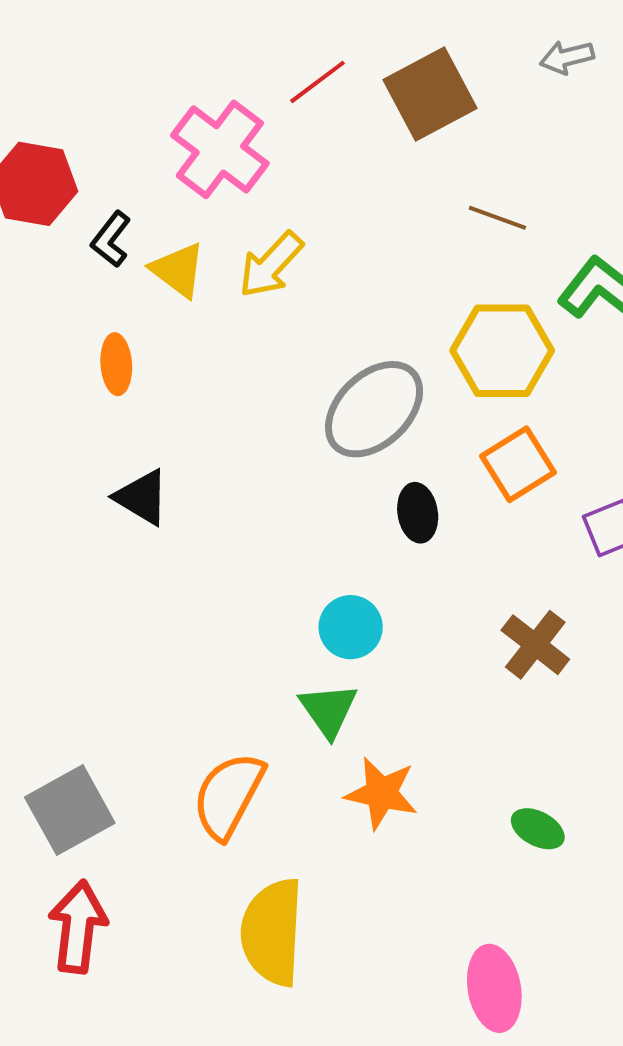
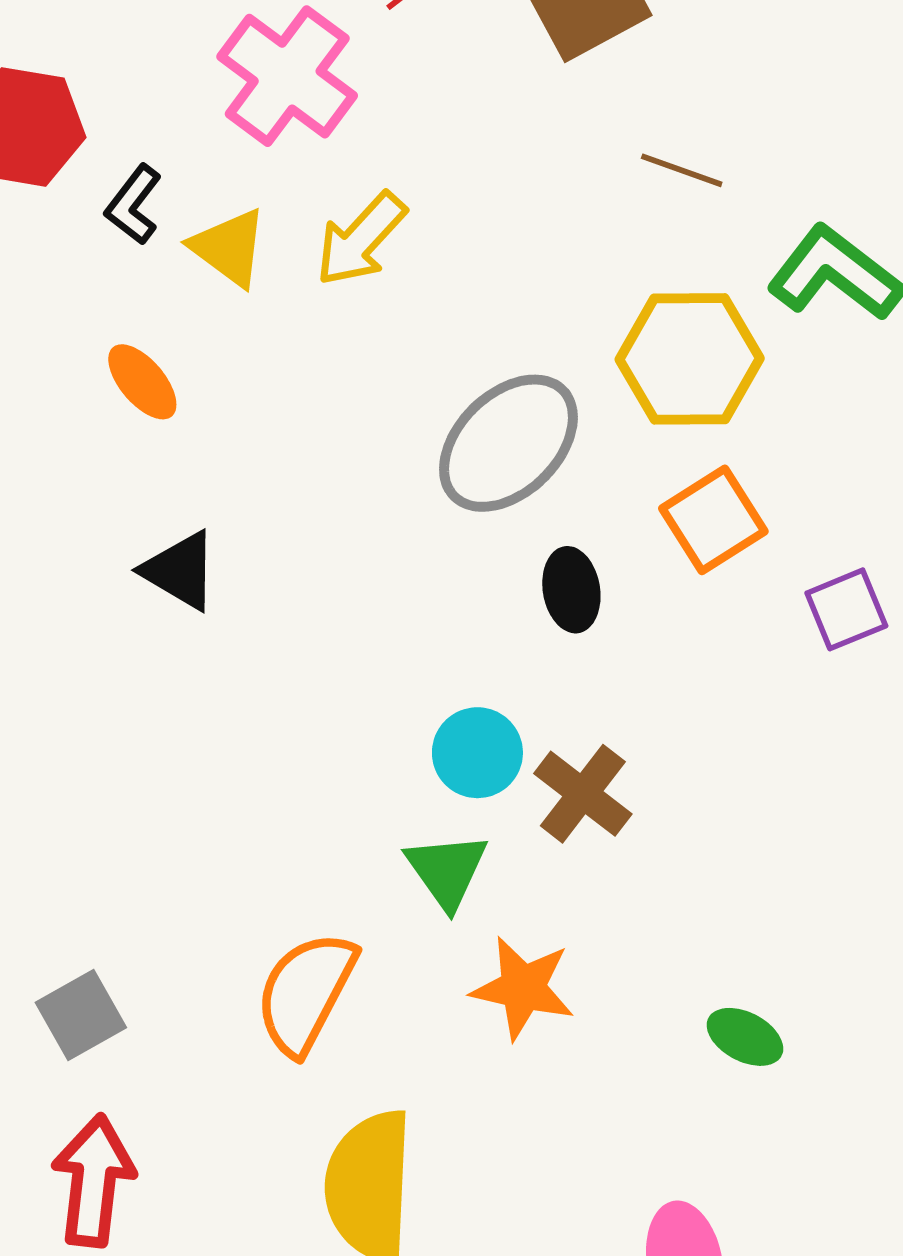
orange ellipse: (116, 364) -> (142, 382), turned -36
brown cross: (535, 645) -> (583, 794), moved
gray square: (70, 810) -> (81, 1015), size x0.7

